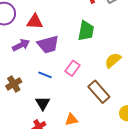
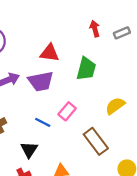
red triangle: (35, 22) -> (50, 53), moved
blue line: (45, 75) -> (43, 122), moved

